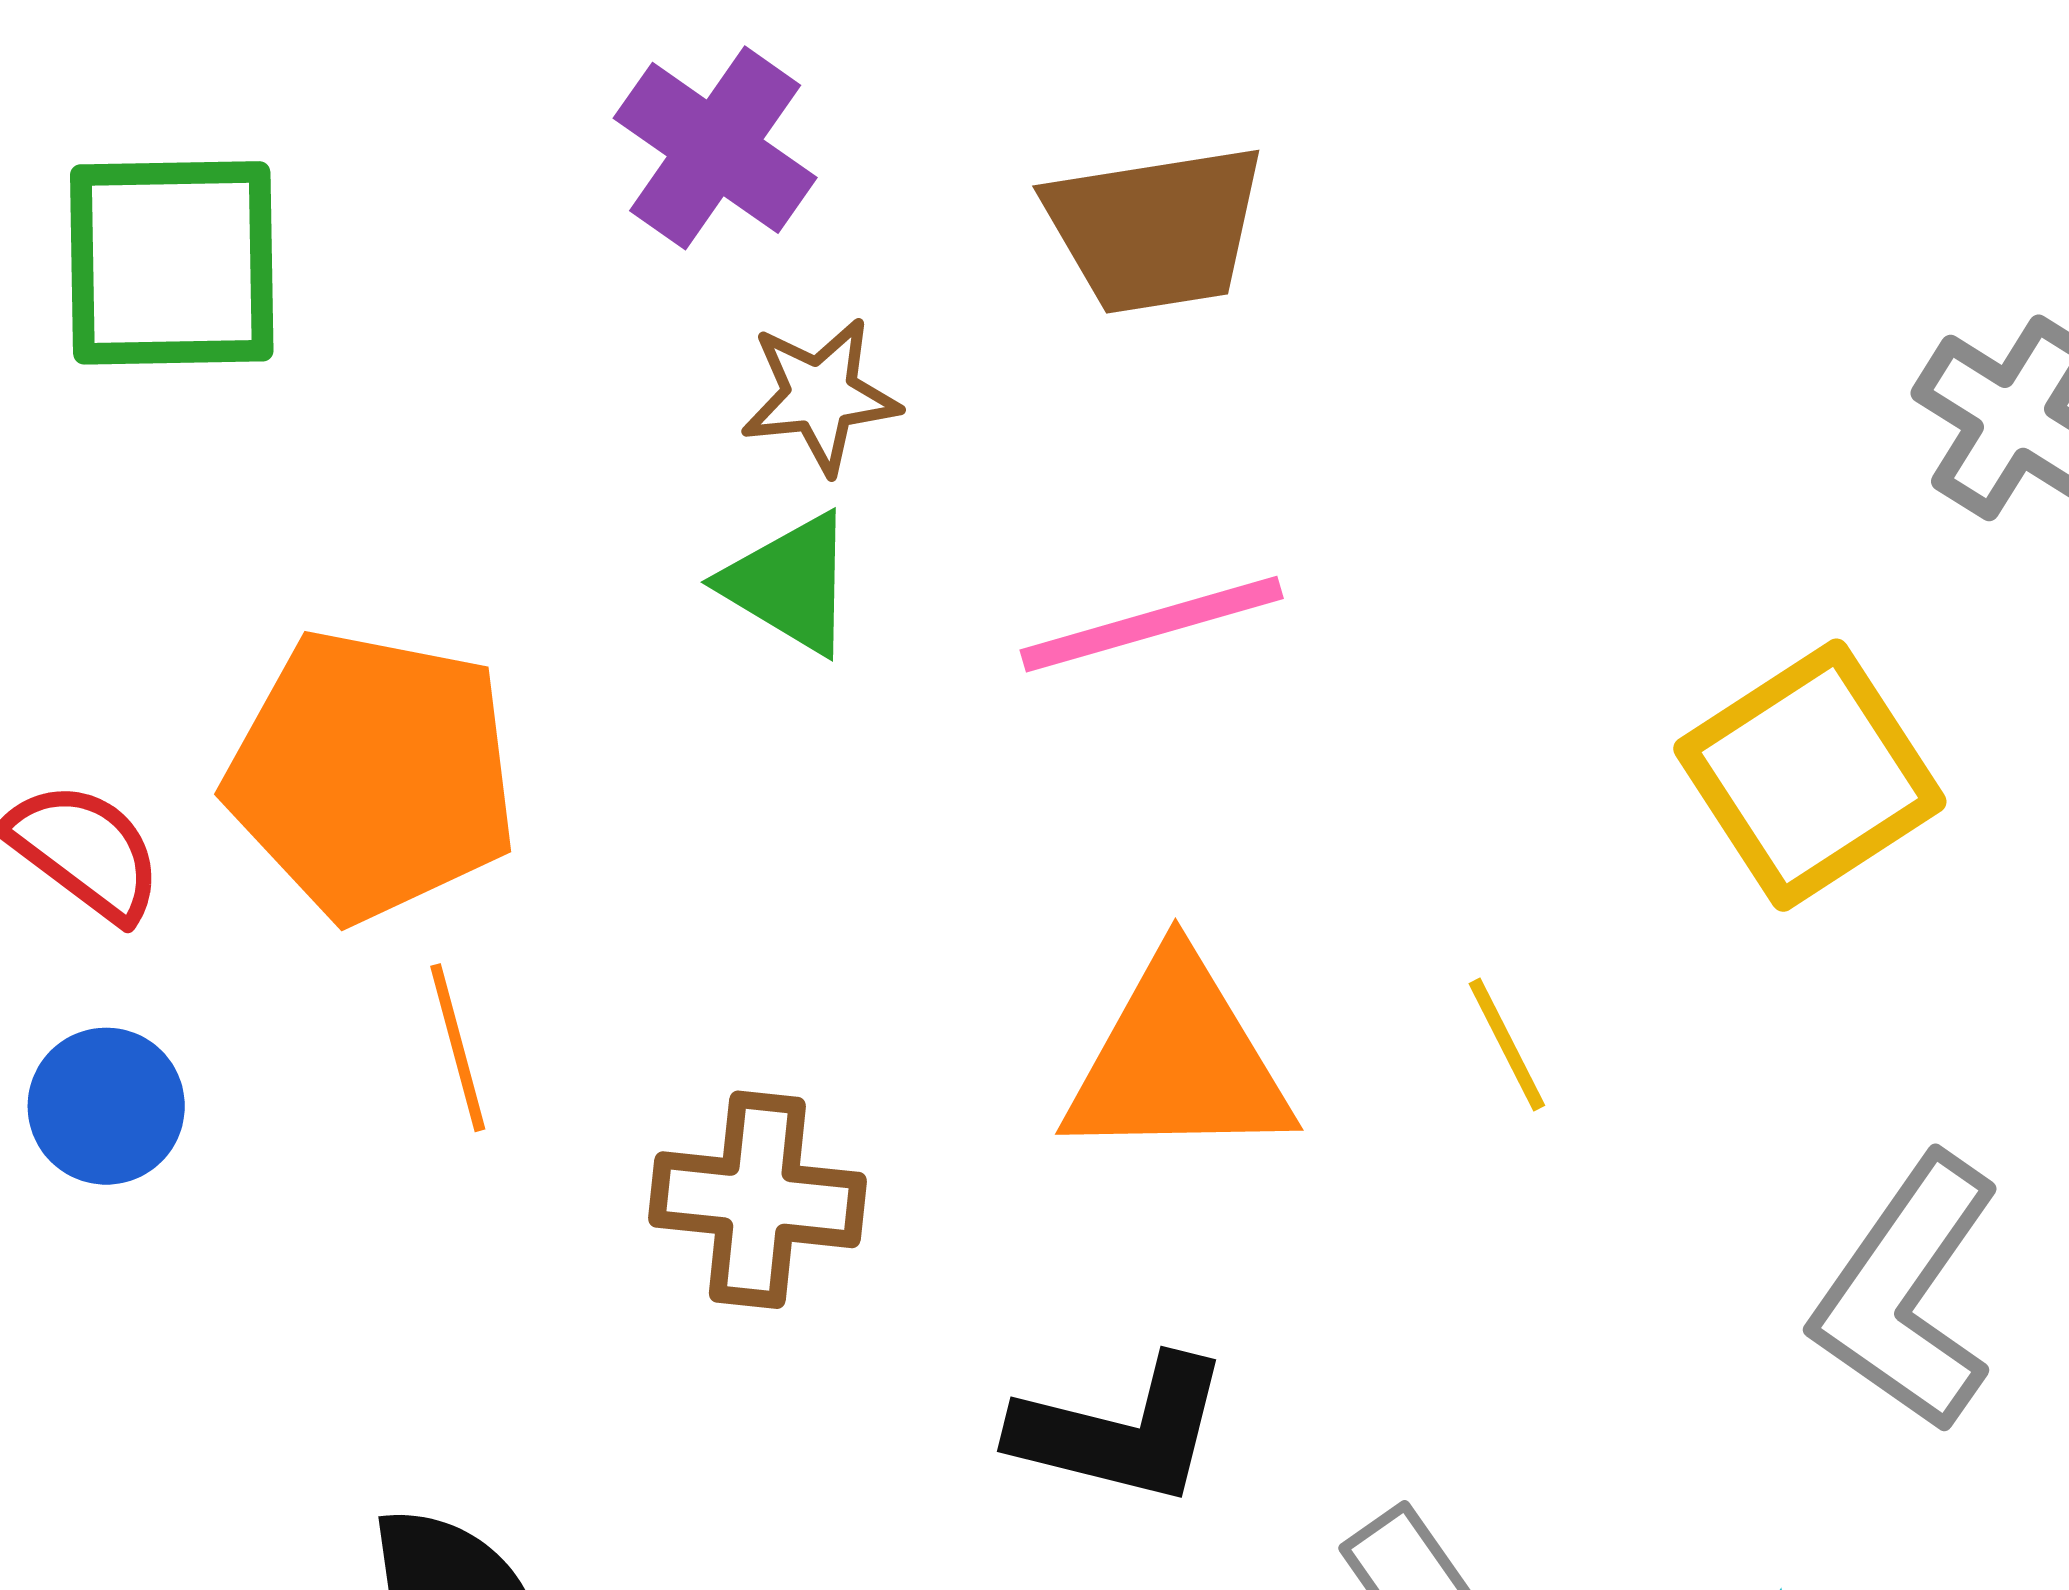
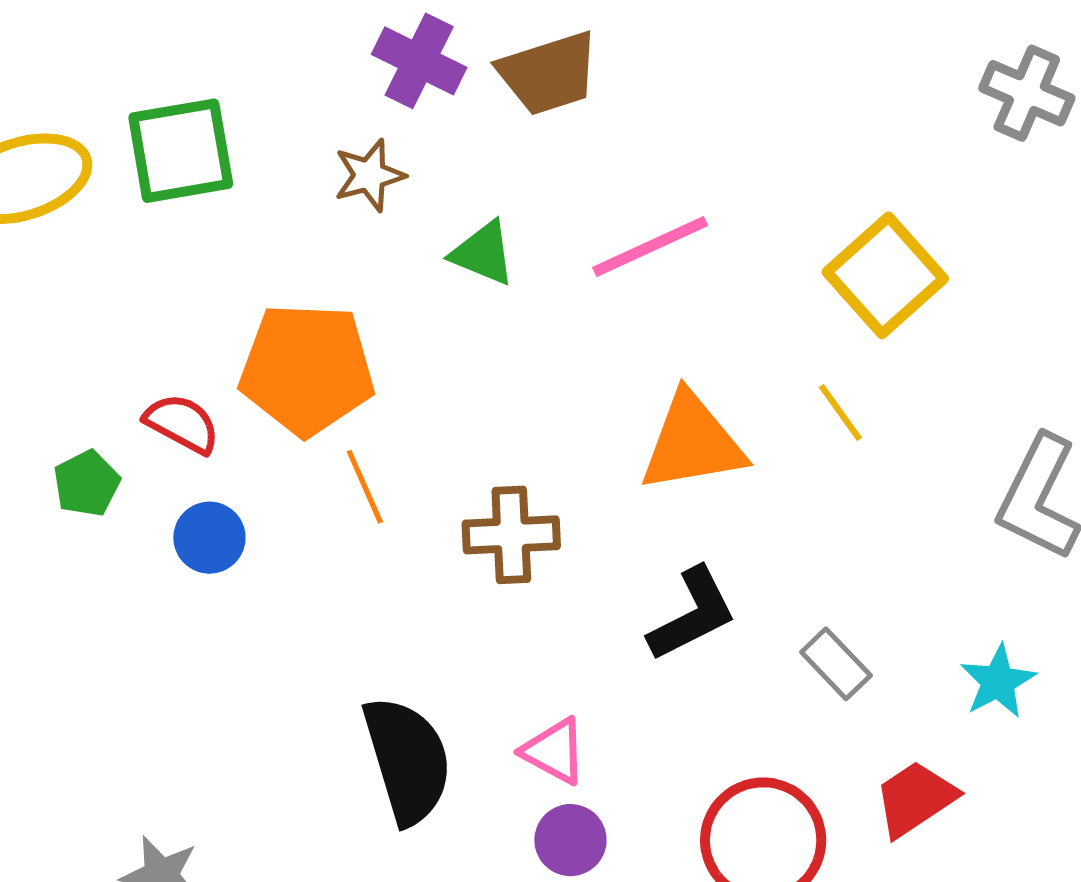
brown trapezoid: (1155, 229) -> (549, 73), moved
brown star: (820, 396) -> (369, 175), moved
yellow square: (1810, 775) -> (885, 275), moved
black L-shape: (1121, 1431) -> (692, 614), turned -32

